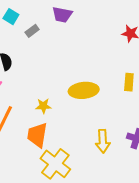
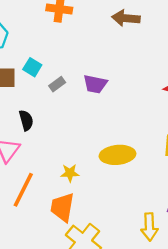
purple trapezoid: (62, 15) -> (95, 84), moved
yellow arrow: (103, 141) -> (149, 227), moved

